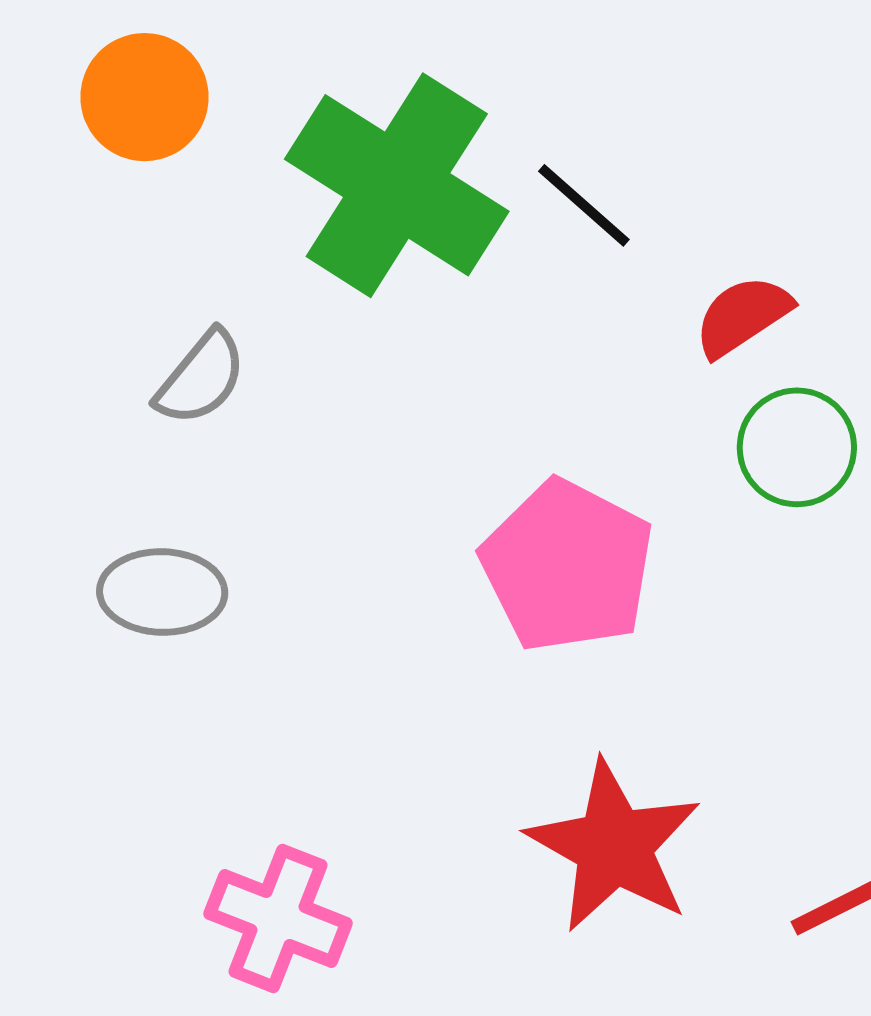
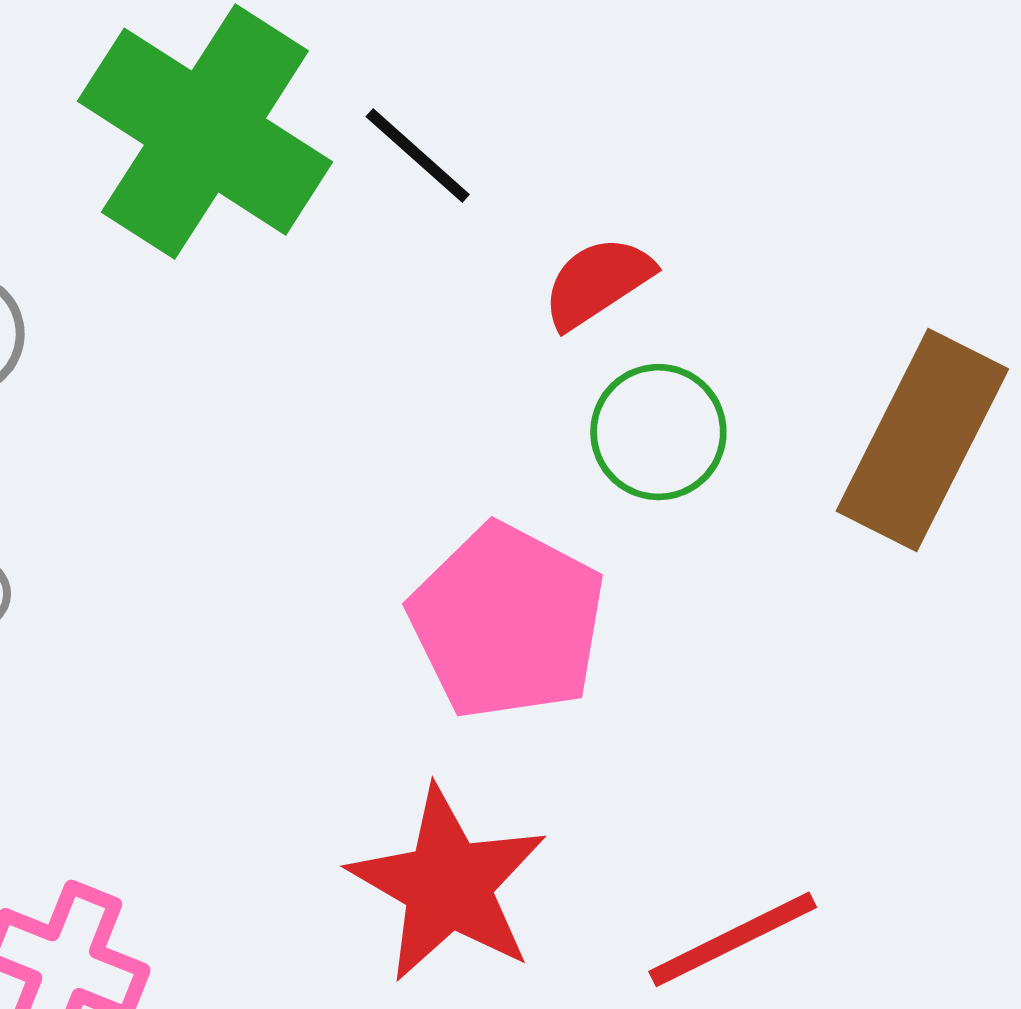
pink pentagon: (567, 566) -> (507, 622), moved

